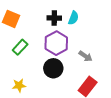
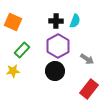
yellow star: (19, 85) -> (13, 71), moved

